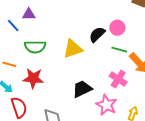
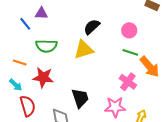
black semicircle: (97, 34) -> (92, 27), moved
black trapezoid: (82, 89) -> (80, 98), moved, turned 95
pink star: (106, 105) -> (115, 107), turned -30

